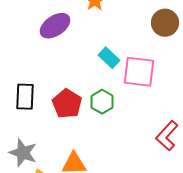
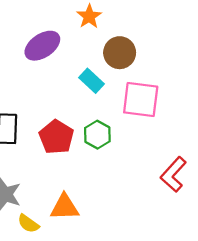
brown circle: (165, 23) -> (120, 53), moved
cyan rectangle: (109, 58) -> (92, 81), moved

